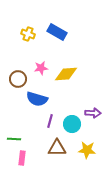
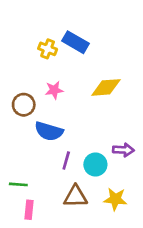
yellow cross: (28, 34) -> (48, 49), moved
yellow diamond: (66, 74) -> (106, 87), moved

